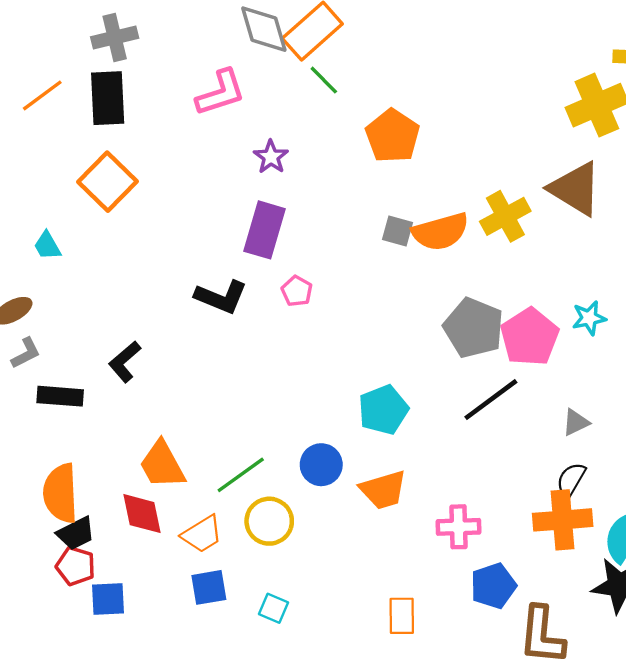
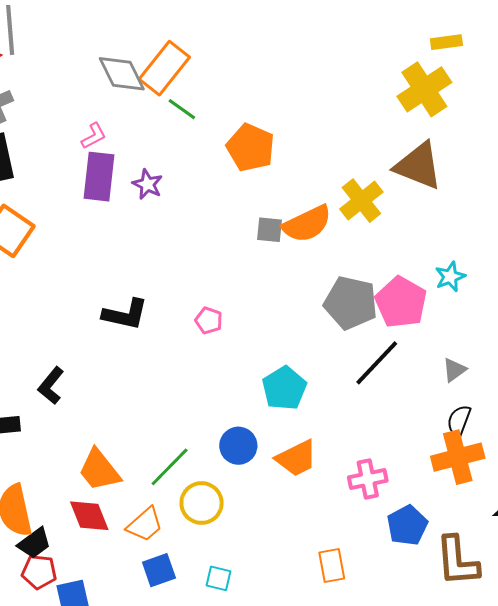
pink L-shape: (221, 93) -> (94, 136), size x0.6
purple rectangle: (264, 230) -> (99, 177), moved
pink pentagon: (297, 291) -> (209, 320), moved

